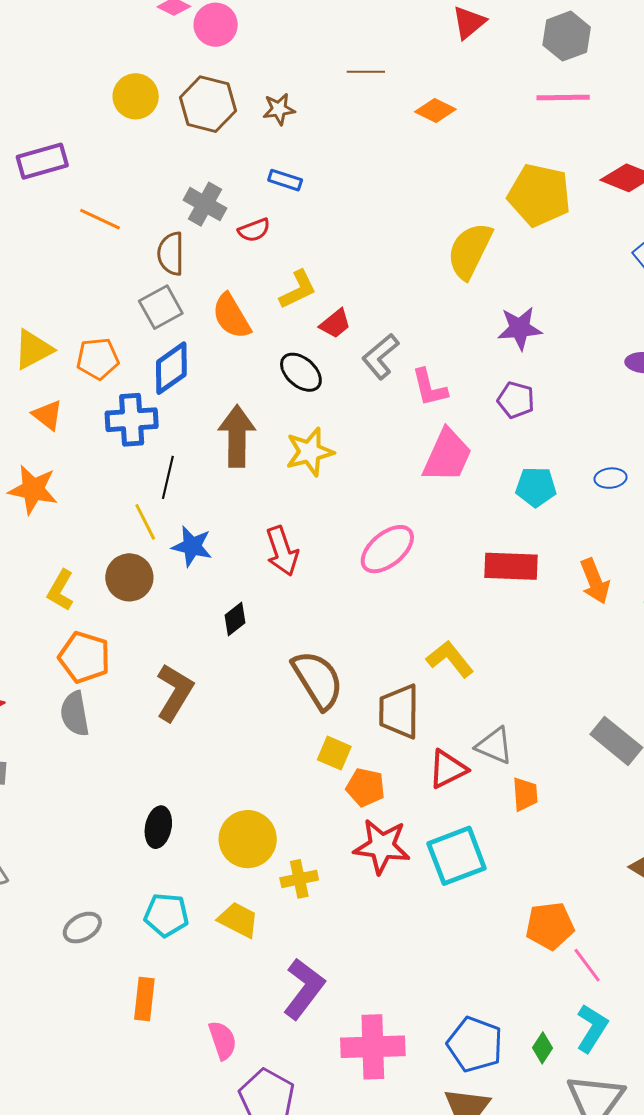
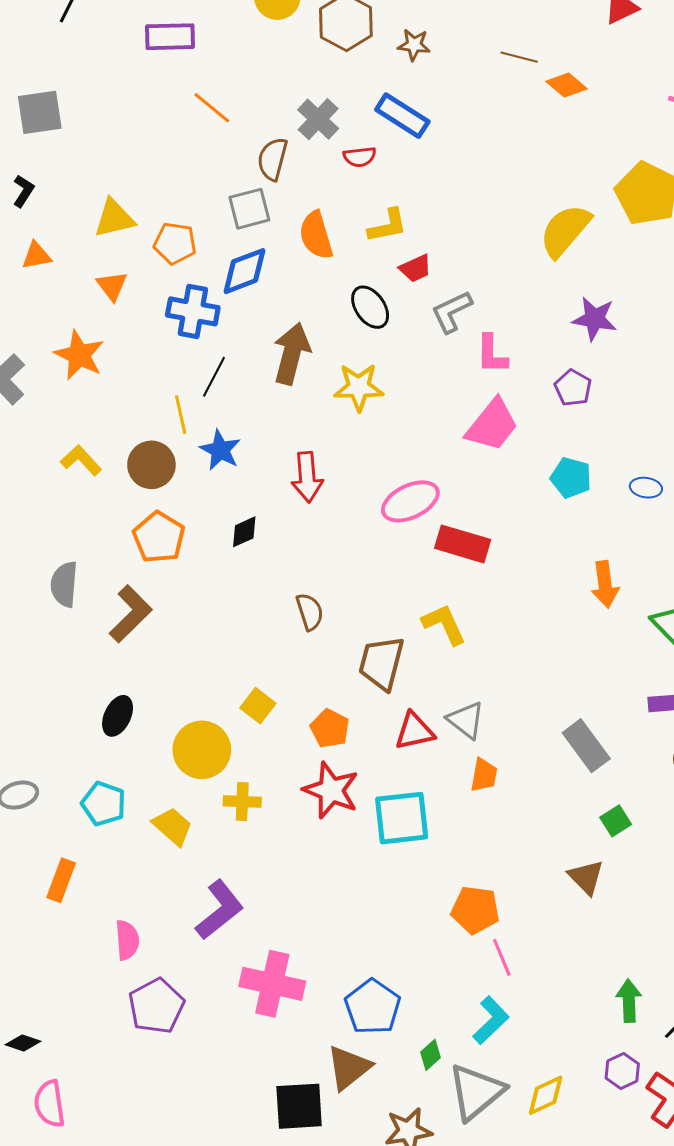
brown line: (366, 72) -> (519, 57), moved
blue rectangle: (285, 180) -> (402, 116), size x1.6
red rectangle: (511, 566) -> (463, 544), moved
yellow L-shape: (61, 590) -> (81, 460), turned 93
orange pentagon: (84, 657) -> (159, 537), moved
brown semicircle: (318, 680) -> (310, 612), size x0.6
brown L-shape: (175, 692) -> (131, 614), moved
yellow square: (334, 753) -> (258, 706), moved
green diamond: (543, 1048) -> (430, 1055), moved

